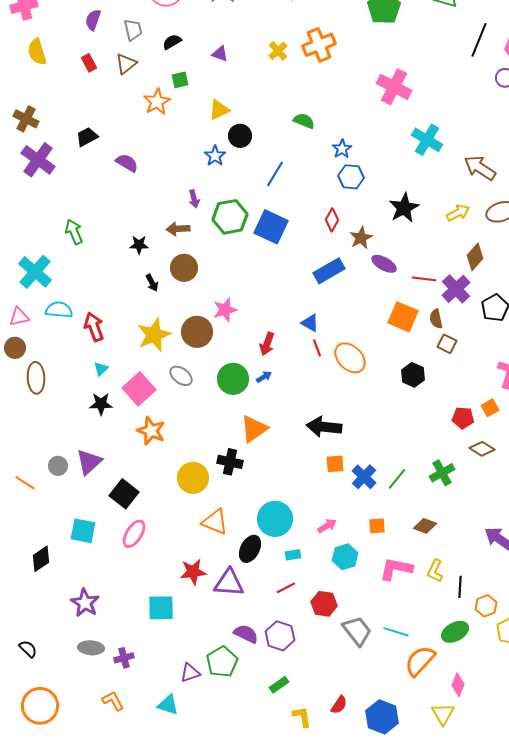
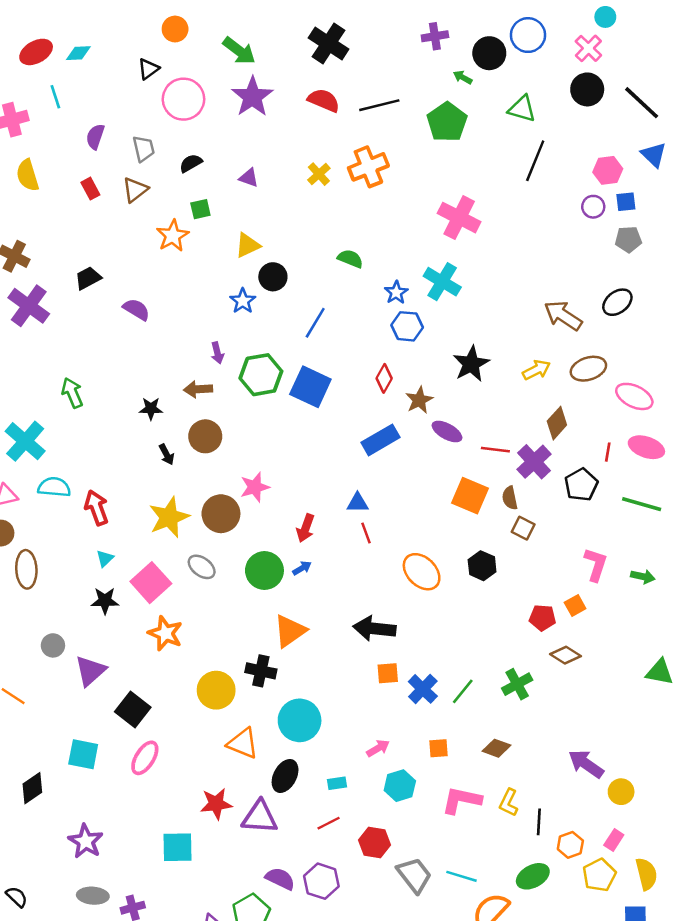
black line: (479, 40) -> (535, 161), moved
cyan cross: (427, 140) -> (442, 282), moved
blue triangle: (310, 323) -> (358, 503), turned -30
orange ellipse: (350, 358) -> (422, 572), moved
gray circle: (58, 466) -> (53, 645), moved
cyan circle: (275, 519) -> (300, 720), moved

